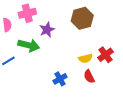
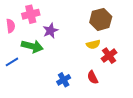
brown hexagon: (82, 18) -> (101, 19), moved
yellow semicircle: (85, 58) -> (93, 44), moved

